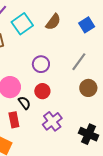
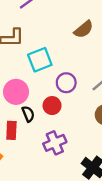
cyan square: (22, 24) -> (40, 60), moved
purple circle: (41, 64) -> (66, 83), moved

